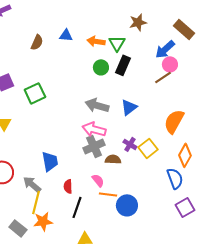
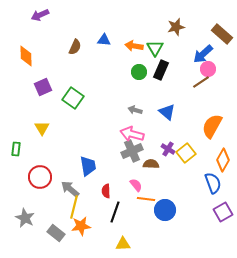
green square: (35, 93) -> (73, 98), turned -30
gray arrow: (97, 105) -> (135, 110), size x0.6
blue triangle: (129, 107) -> (167, 112), turned -42

